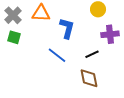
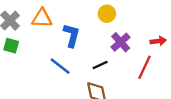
purple cross: (110, 34) -> (121, 42), turned -36

